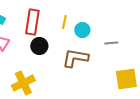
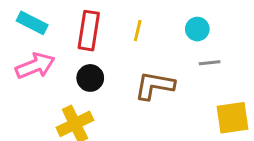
cyan circle: (82, 30) -> (197, 29), moved
black circle: (39, 46) -> (90, 78), moved

